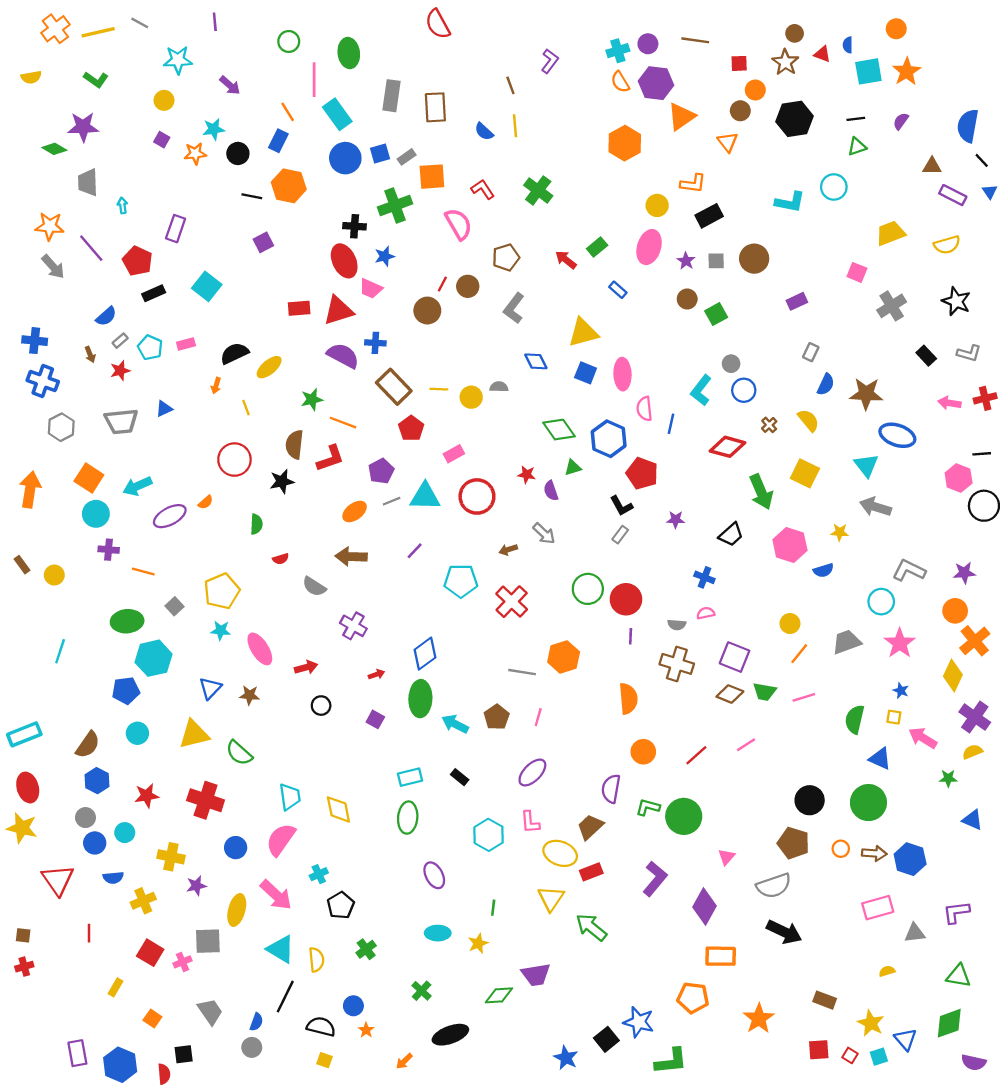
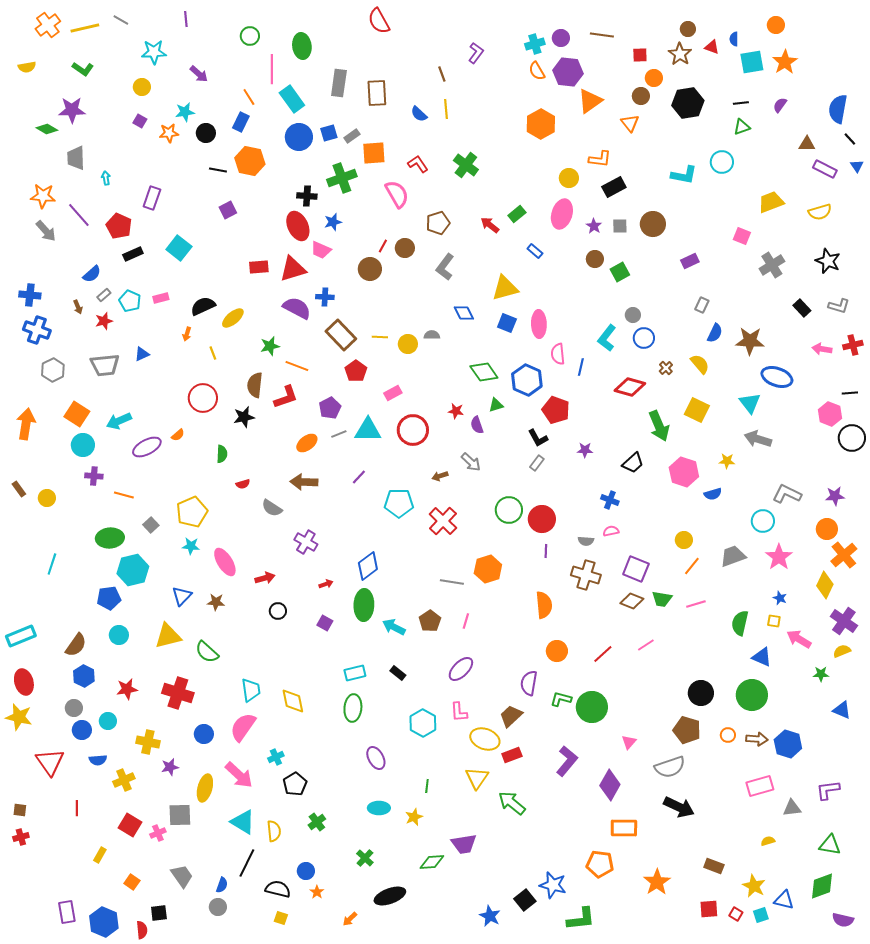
blue triangle: (905, 1039) -> (784, 900), turned -35

